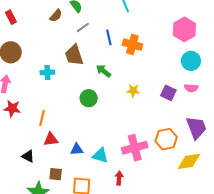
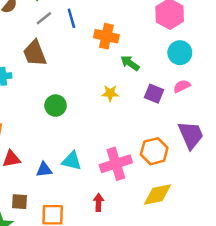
blue line: (109, 37) -> (71, 18), moved
green arrow: (103, 71) -> (130, 63), moved
pink semicircle: (191, 88) -> (182, 86), turned 152
cyan triangle: (100, 155) -> (72, 161), moved
yellow diamond: (189, 161) -> (157, 195), moved

